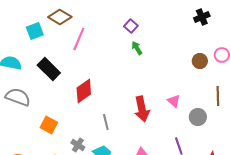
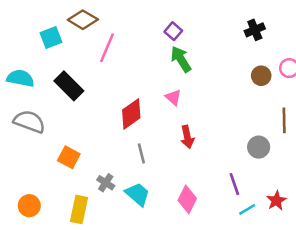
black cross: (202, 17) -> (255, 30), moved
green arrow: (137, 48) -> (181, 59), size x1.5
red diamond: (84, 91) -> (131, 114), moved
pink triangle: (174, 101) -> (173, 97), moved
red arrow: (142, 109) -> (187, 137), size x0.7

